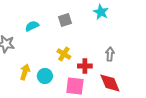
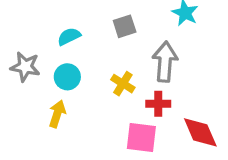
gray arrow: (110, 54) -> (165, 62), moved, size x1.6
cyan circle: (45, 76) -> (67, 77), moved

